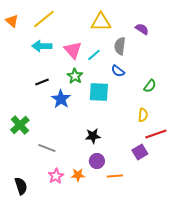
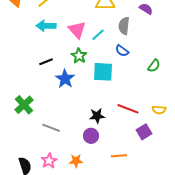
yellow semicircle: (143, 115) -> (159, 110), moved, turned 88
red line: (156, 134) -> (128, 109), moved, turned 40
purple circle: (97, 161) -> (91, 136), moved
orange star: (78, 175) -> (76, 161), moved
pink star: (56, 176) -> (49, 161), moved

